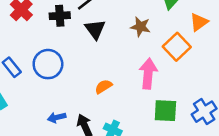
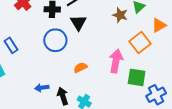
brown star: (140, 27) -> (120, 15), moved
blue circle: (48, 64) -> (55, 40), moved
green square: (165, 111) -> (137, 77), moved

